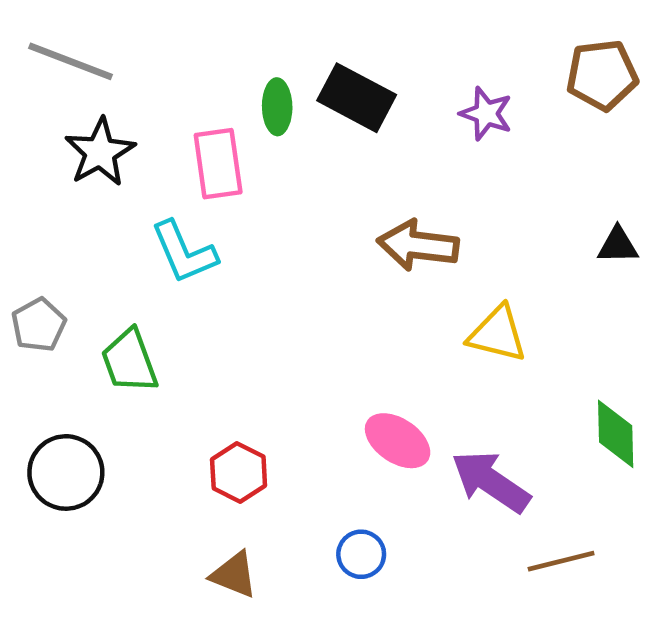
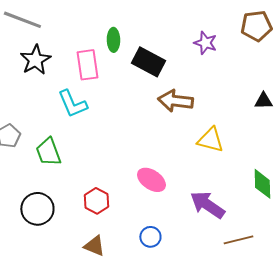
black rectangle: (357, 98) -> (148, 62), moved
pink ellipse: (398, 441) -> (151, 180), moved
black circle: (66, 472) -> (37, 209), moved

